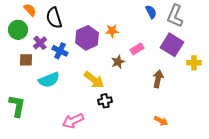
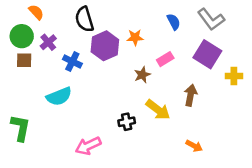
blue semicircle: (151, 12) -> (174, 22), moved
gray L-shape: (175, 16) -> (211, 19), turned -60
black semicircle: (54, 18) -> (84, 19), moved
purple cross: (40, 43) -> (48, 42), moved
brown square: (26, 60) -> (24, 60), moved
yellow arrow: (94, 80) -> (158, 110), moved

